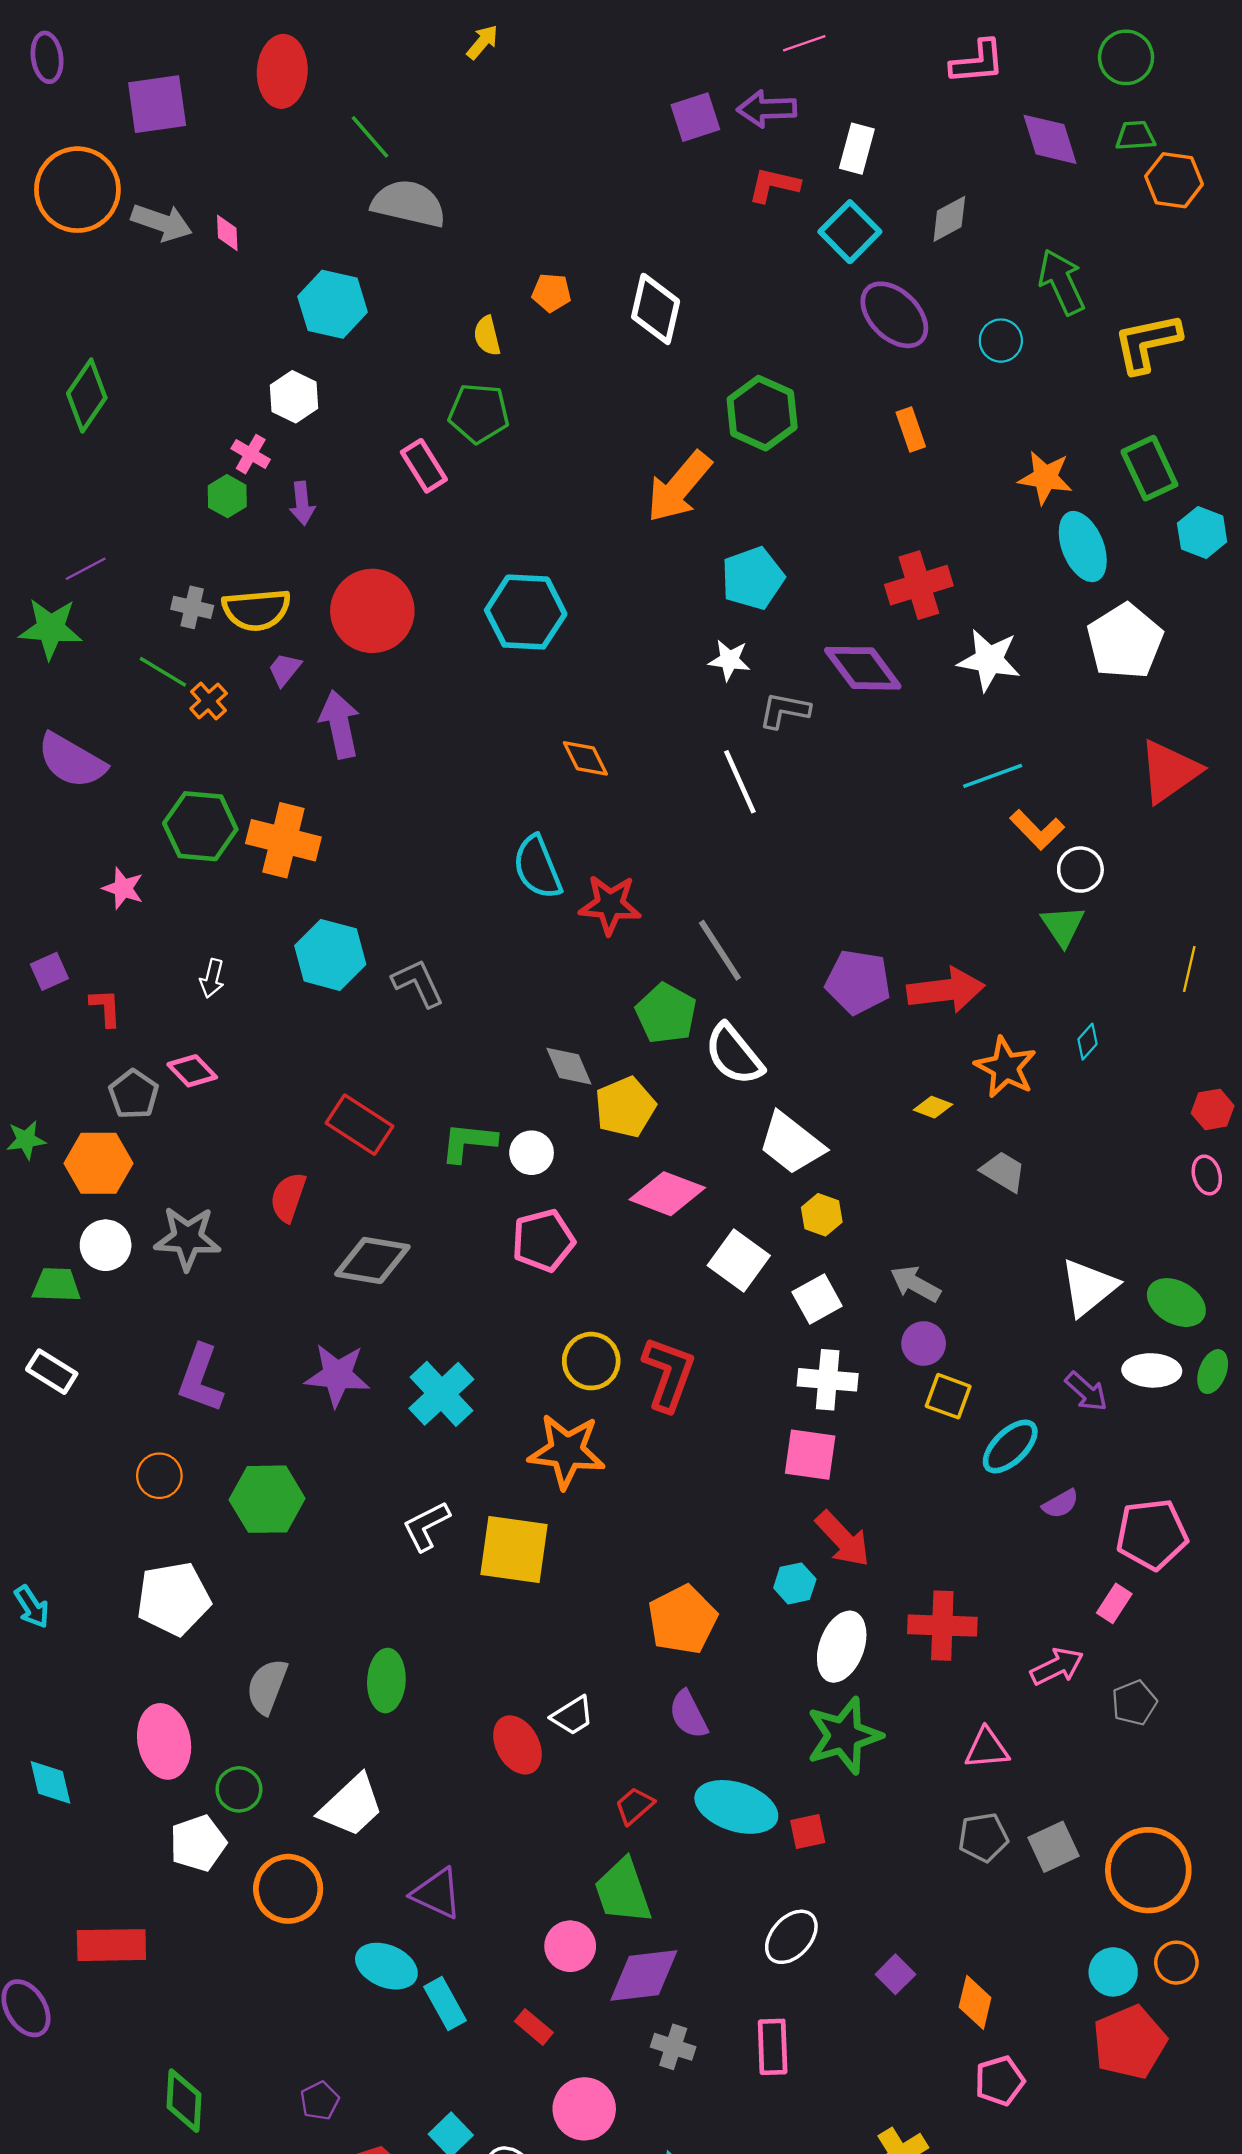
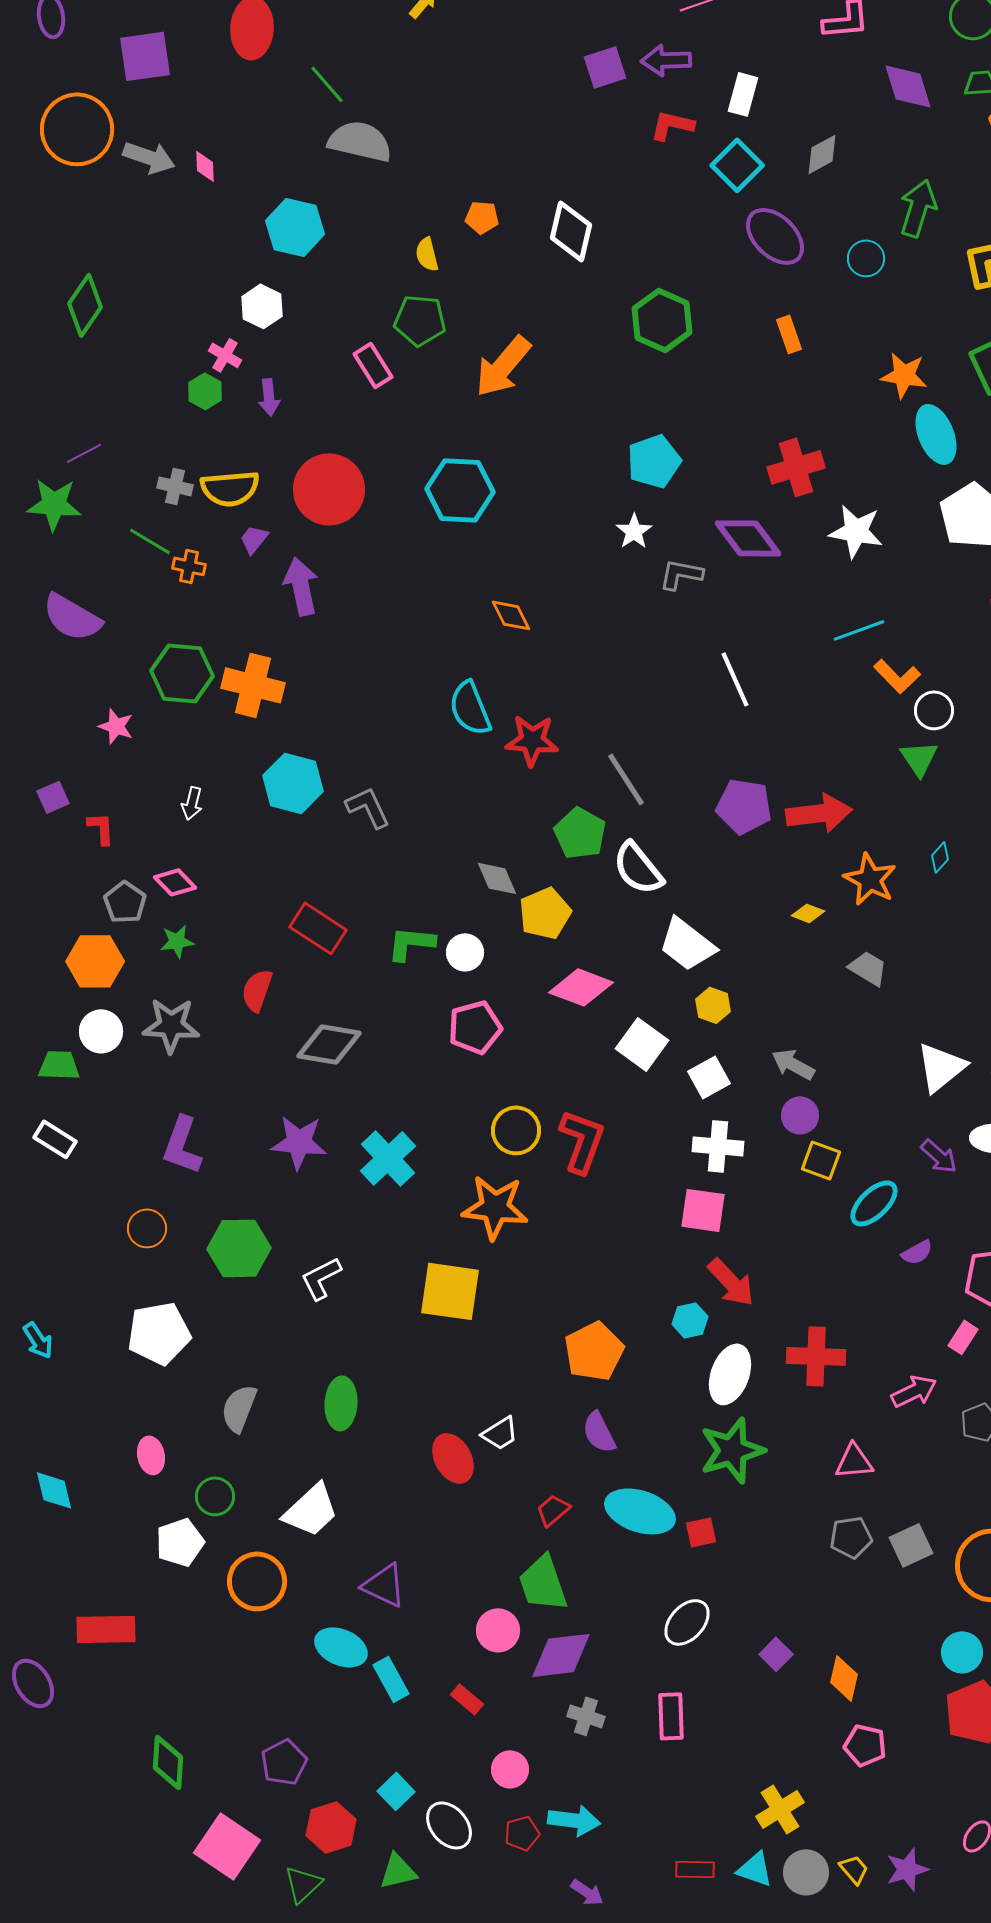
green arrow: (1062, 282) -> (918, 208), turned 42
orange arrow: (679, 487) -> (503, 366), moved
white star: (729, 660) -> (634, 531), turned 30
orange cross: (209, 701) -> (189, 566), turned -36
white line: (740, 782) -> (735, 679), moved
green star: (26, 1140) -> (177, 941), moved
white L-shape: (426, 1526) -> (321, 1278), moved
pink ellipse: (164, 1741) -> (151, 1455), size x0.6
pink pentagon: (1000, 2081) -> (865, 1745), turned 30
purple pentagon: (320, 2101) -> (284, 1762), size x1.4
pink circle: (584, 2109) -> (510, 1769), size x0.7

